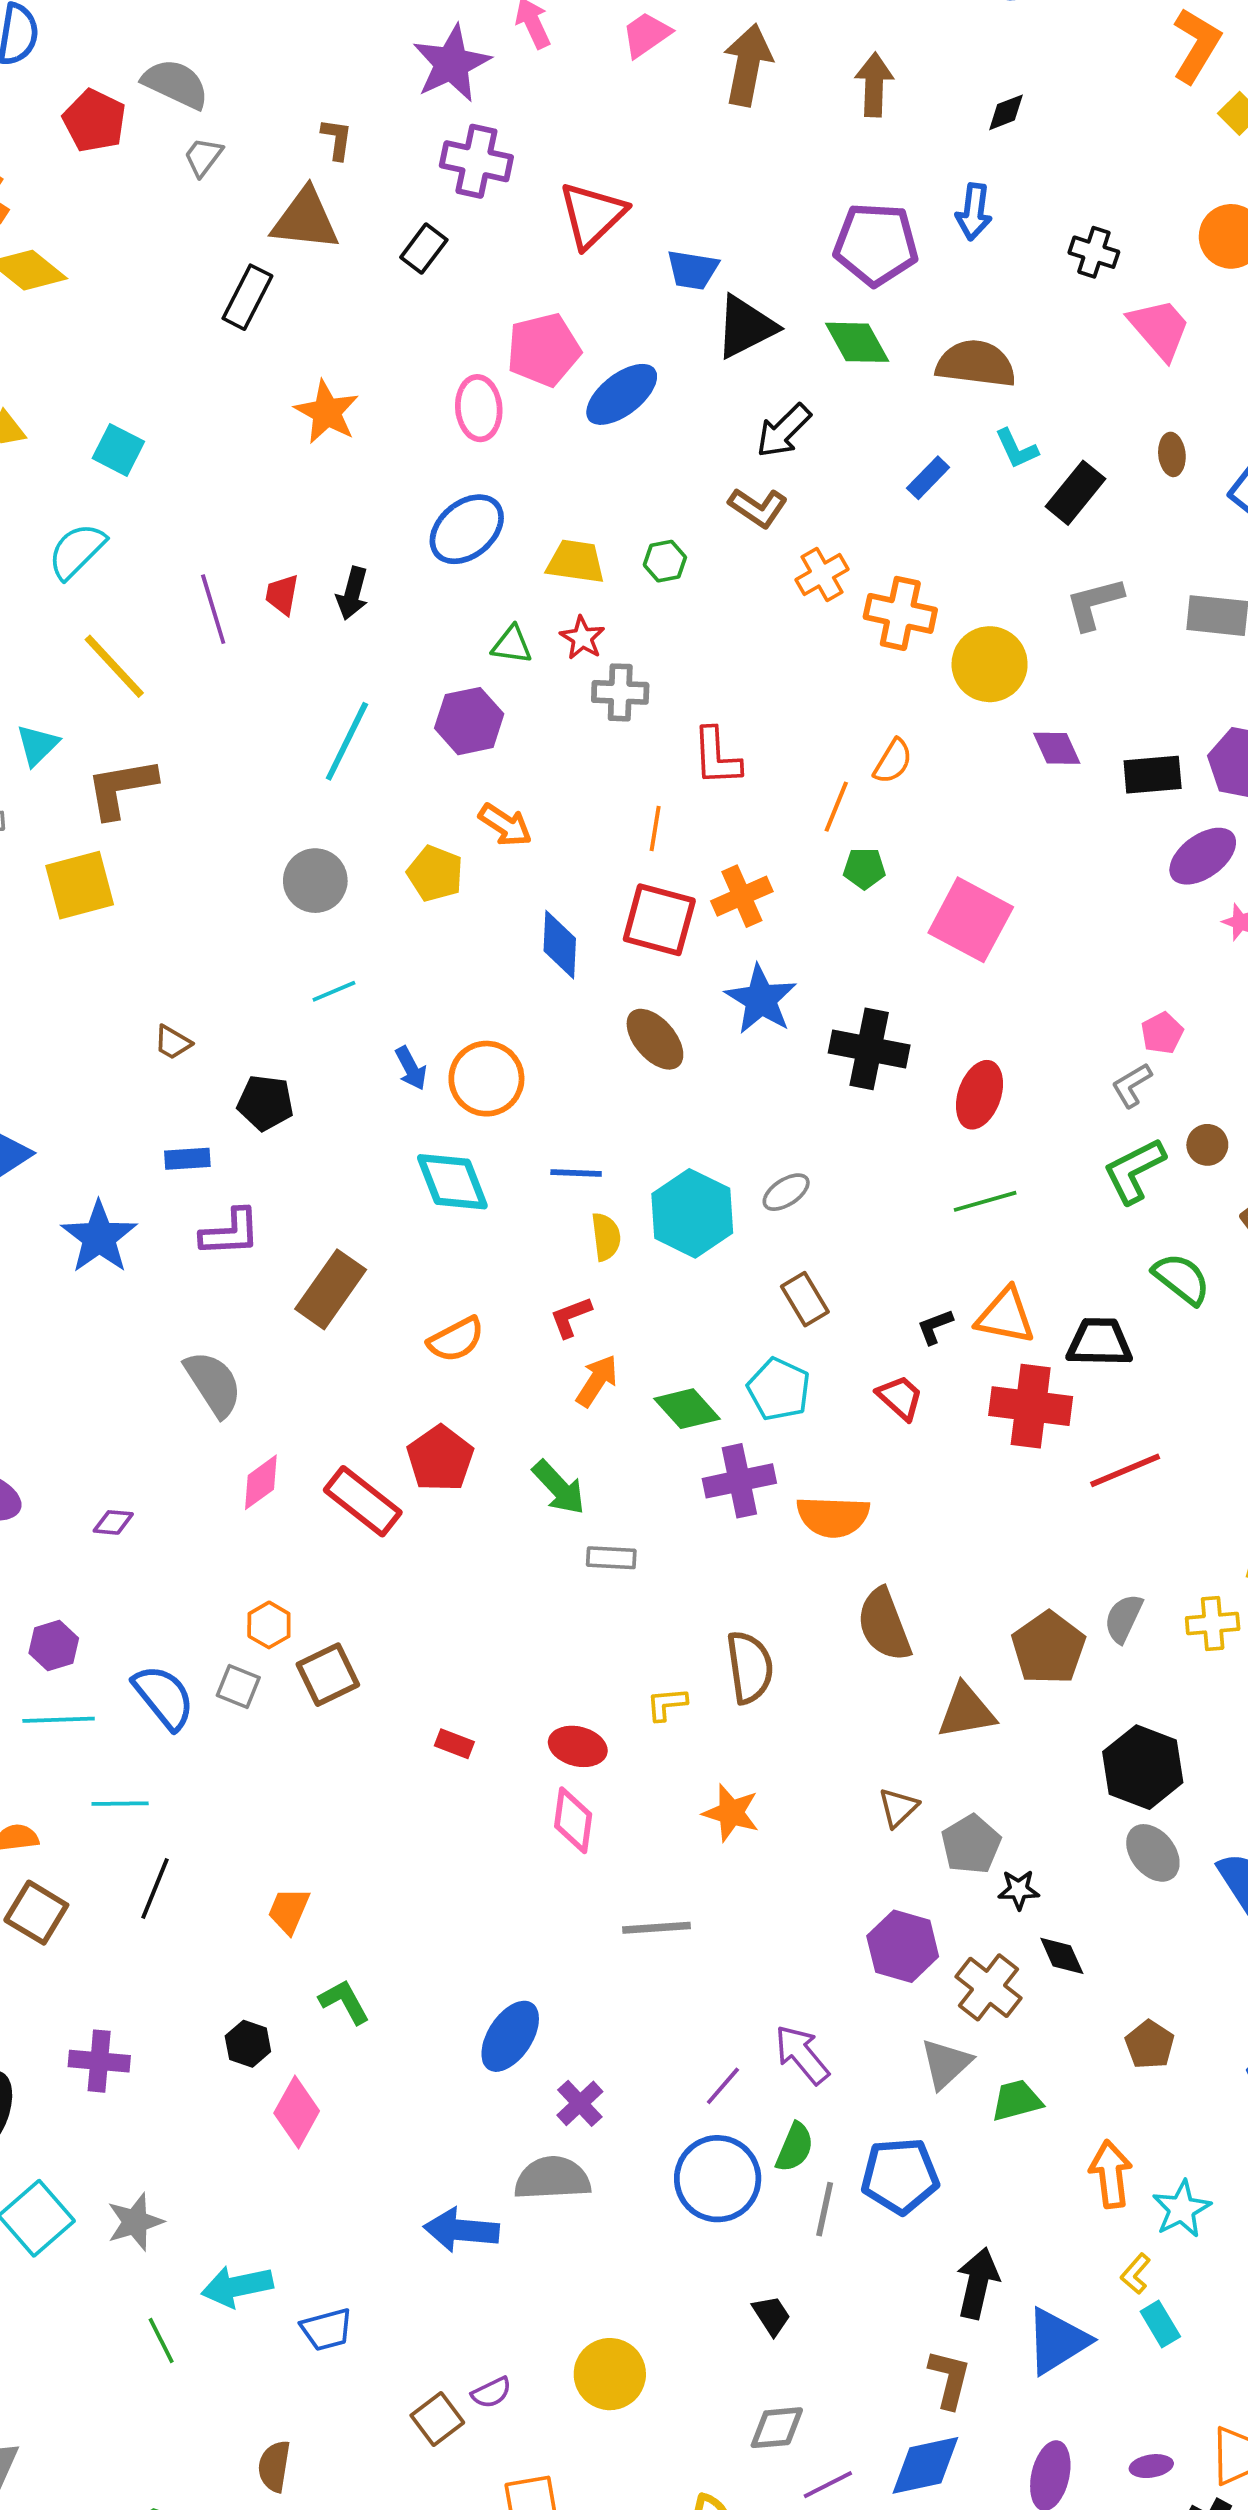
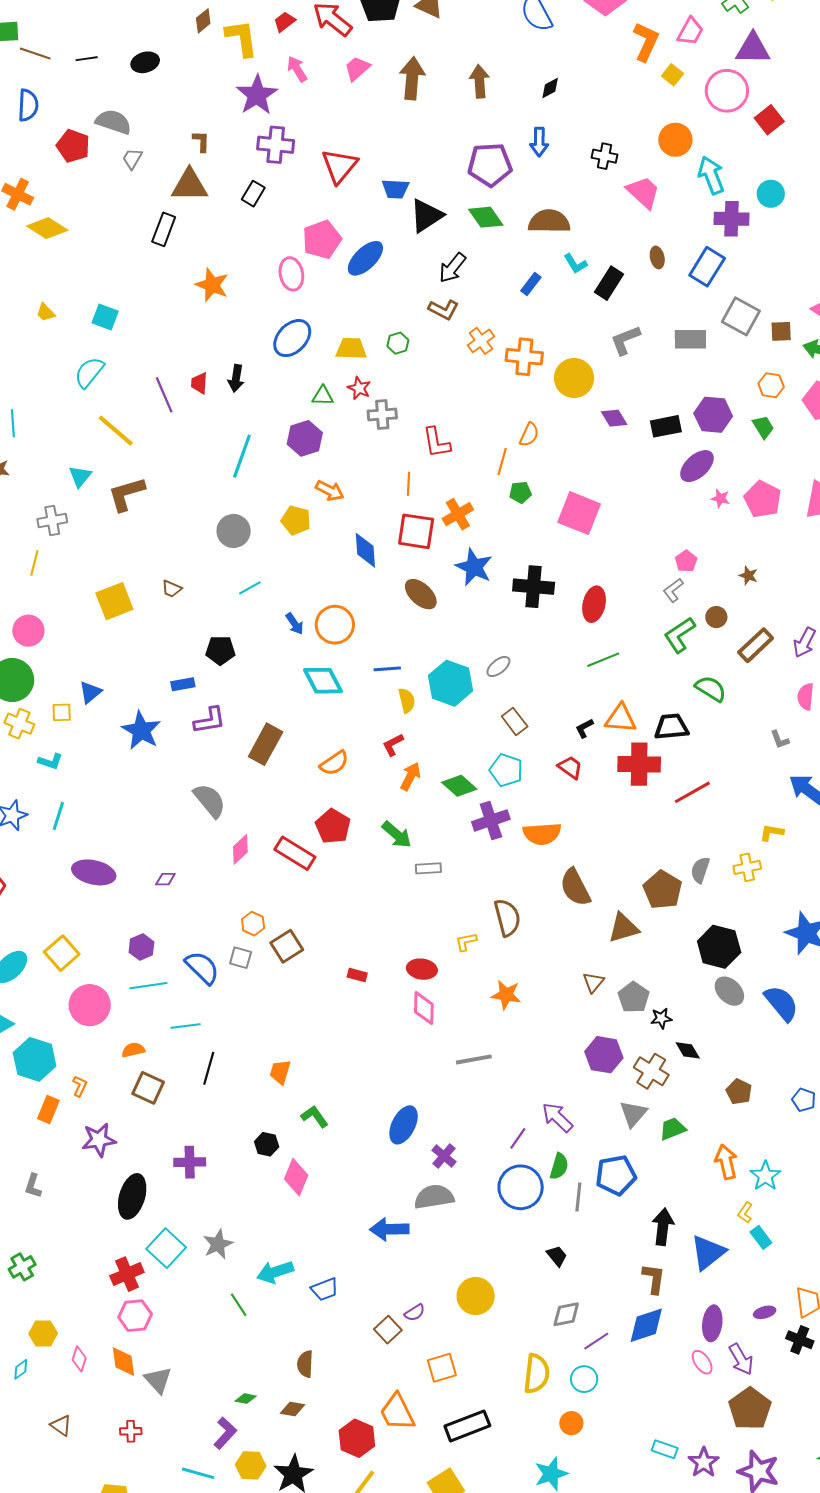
yellow square: (80, 885) -> (114, 601), moved
brown trapezoid: (173, 1042) -> (172, 589), moved

